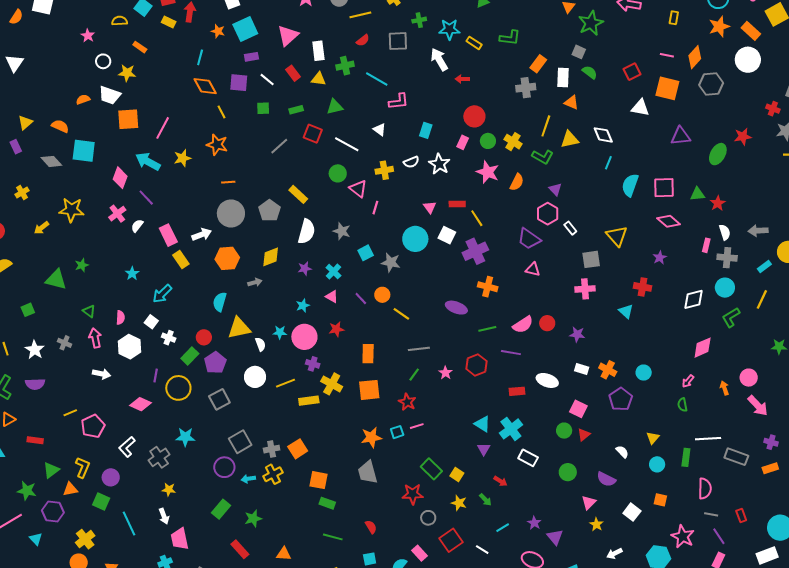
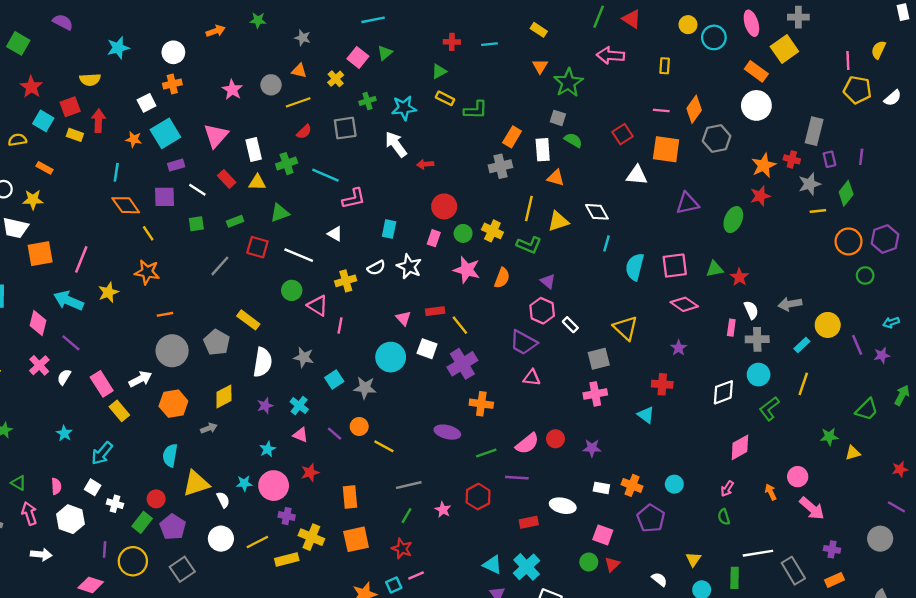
orange star: (719, 27) -> (764, 165), moved
yellow rectangle: (474, 43) -> (445, 98), moved
gray rectangle: (736, 457) -> (793, 571), turned 45

